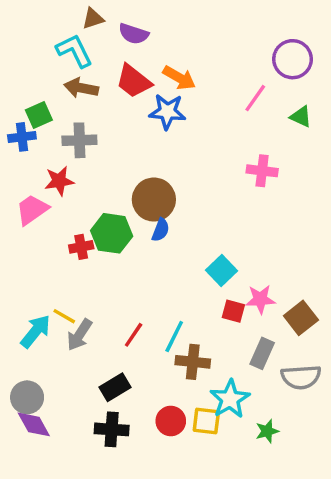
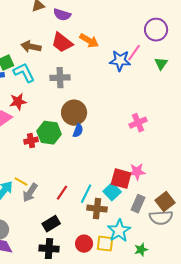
cyan L-shape: (74, 51) -> (24, 73), moved
blue star: (167, 112) -> (120, 61), moved
green triangle: (301, 117) -> (161, 64), turned 40
gray cross: (79, 140) -> (60, 78), moved
pink cross: (262, 171) -> (138, 123), moved, turned -30
cyan square: (221, 271) -> (112, 192), moved
red square: (233, 311) -> (121, 179), size x1.5
brown square: (301, 318) -> (165, 202), moved

